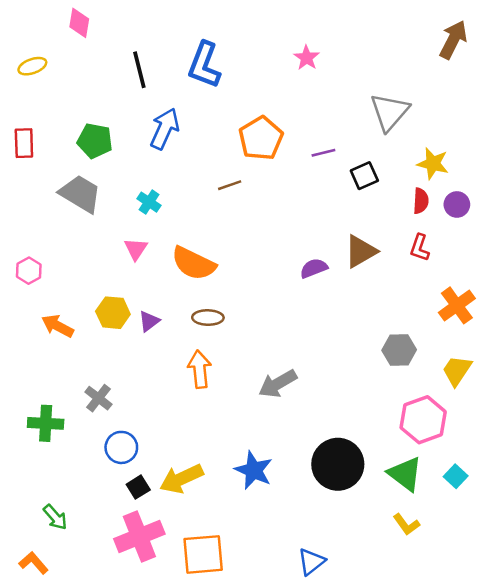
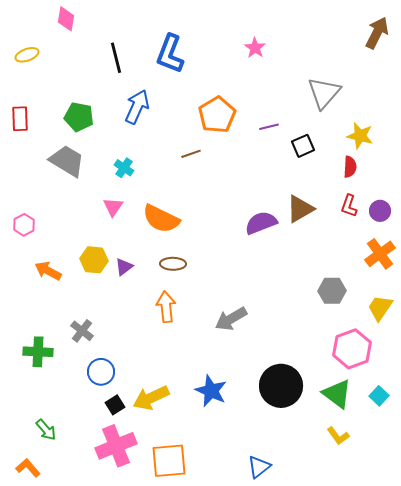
purple circle: (457, 204) -> (380, 211), moved
purple semicircle: (314, 268) -> (261, 223), size x1.4

